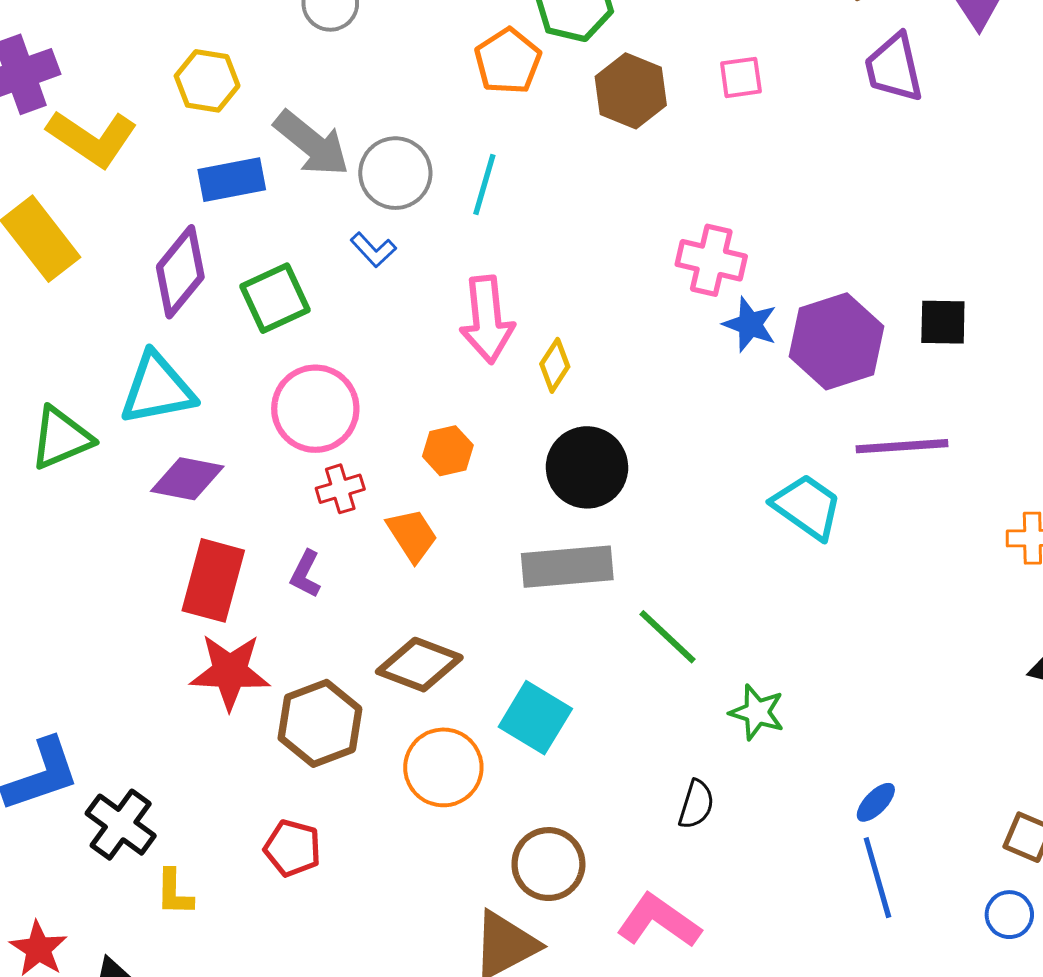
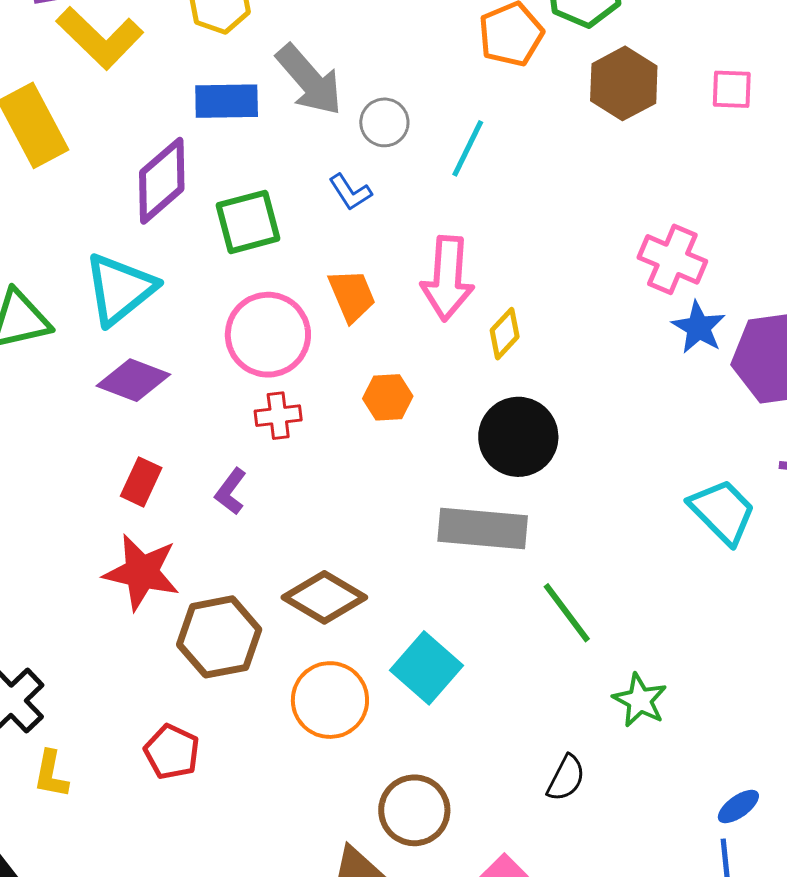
gray circle: (395, 173) -> (384, 122), size x0.7
cyan triangle: (157, 389) -> (120, 289), turned -38
orange trapezoid: (412, 535) -> (352, 296), moved
red rectangle: (213, 580) -> (141, 482), size x0.6

